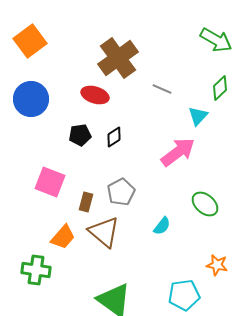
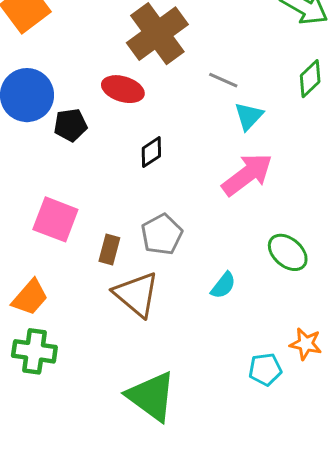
cyan triangle: (198, 116) -> (249, 116), moved
black pentagon: (80, 135) -> (70, 125), moved
orange trapezoid: (63, 237) -> (30, 297), moved
cyan pentagon: (184, 295) -> (265, 369), moved, size x0.7

